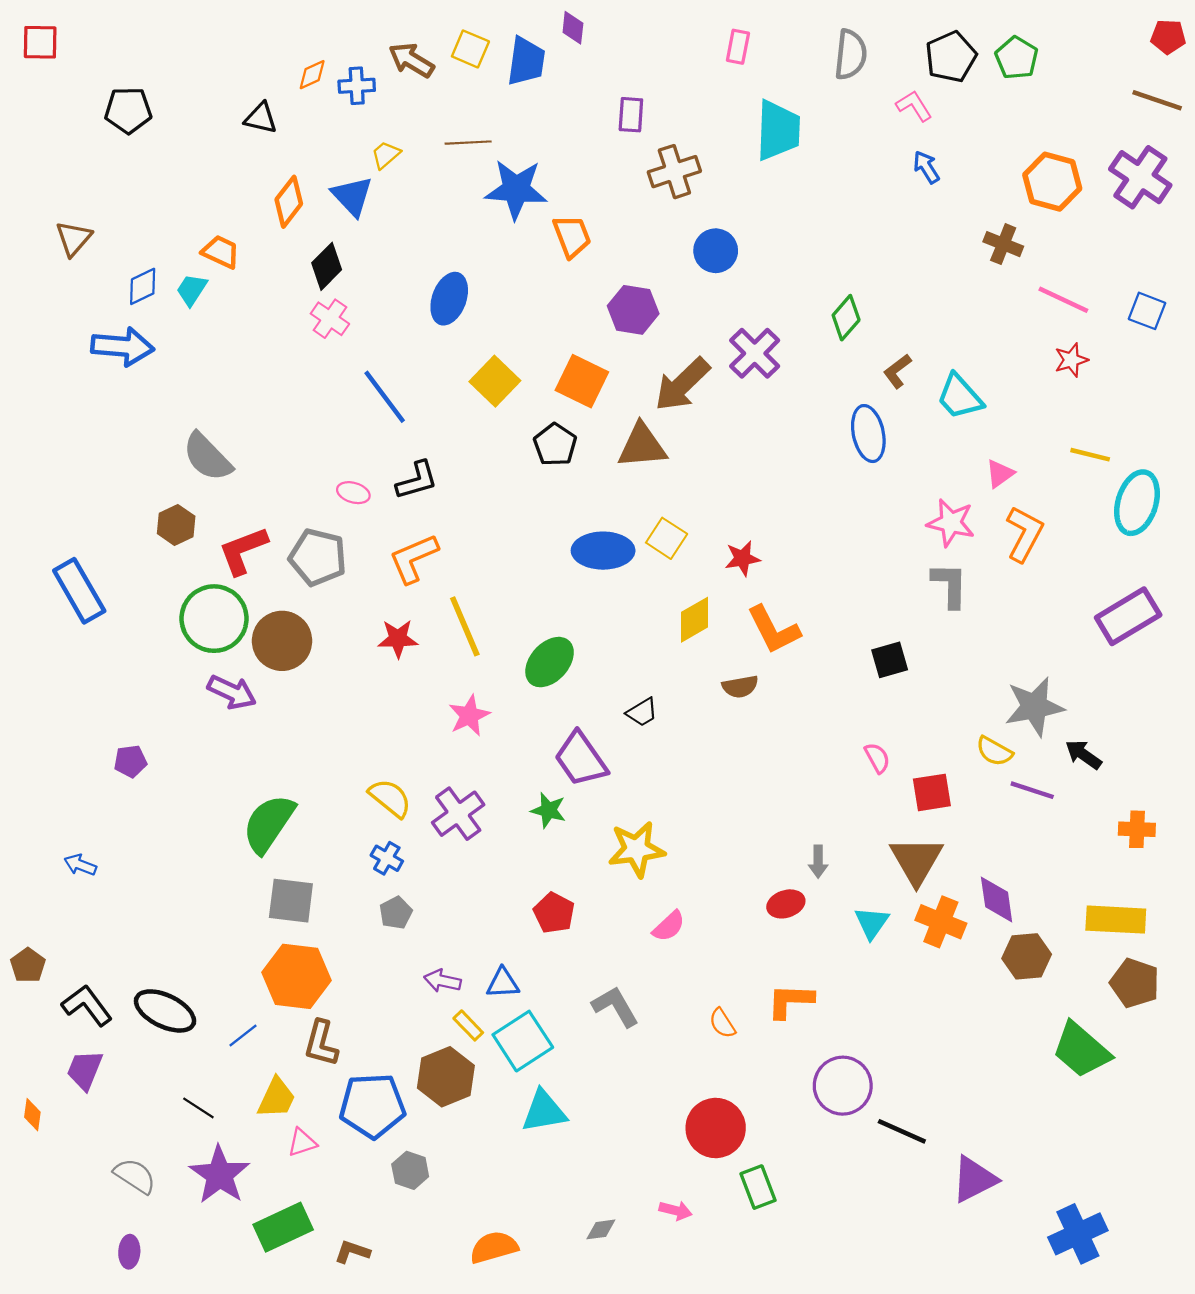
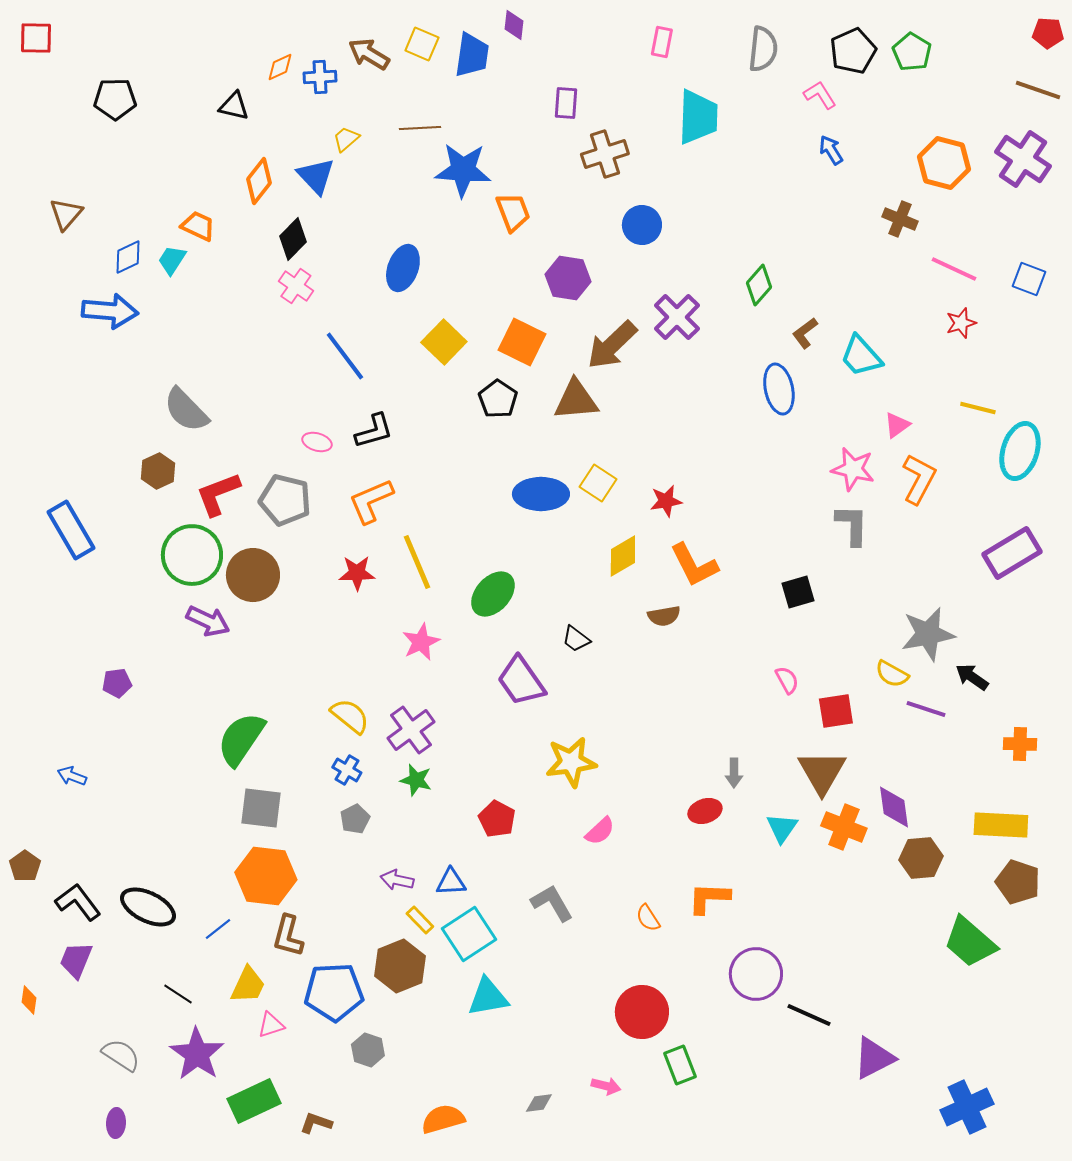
black trapezoid: (642, 712) -> (576, 639), turned 68
green star: (548, 810) -> (416, 780), moved

